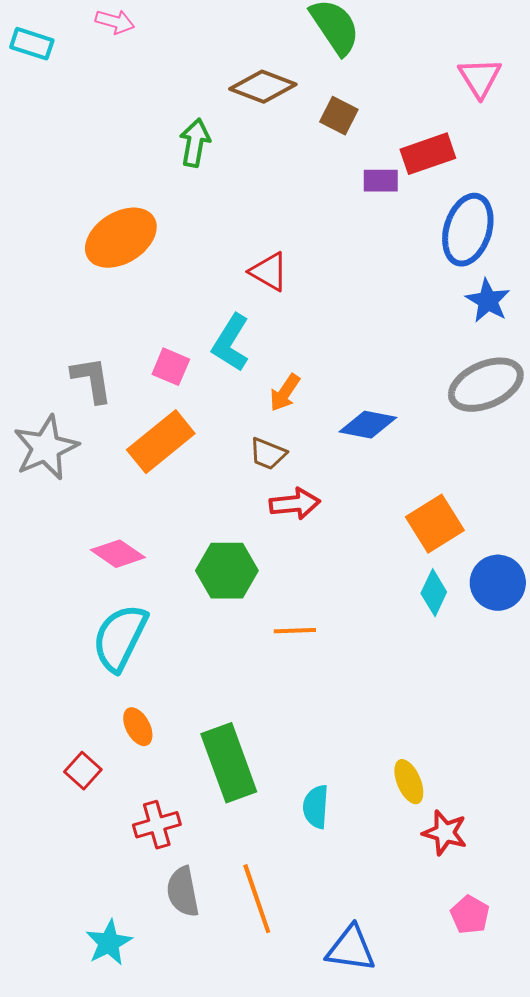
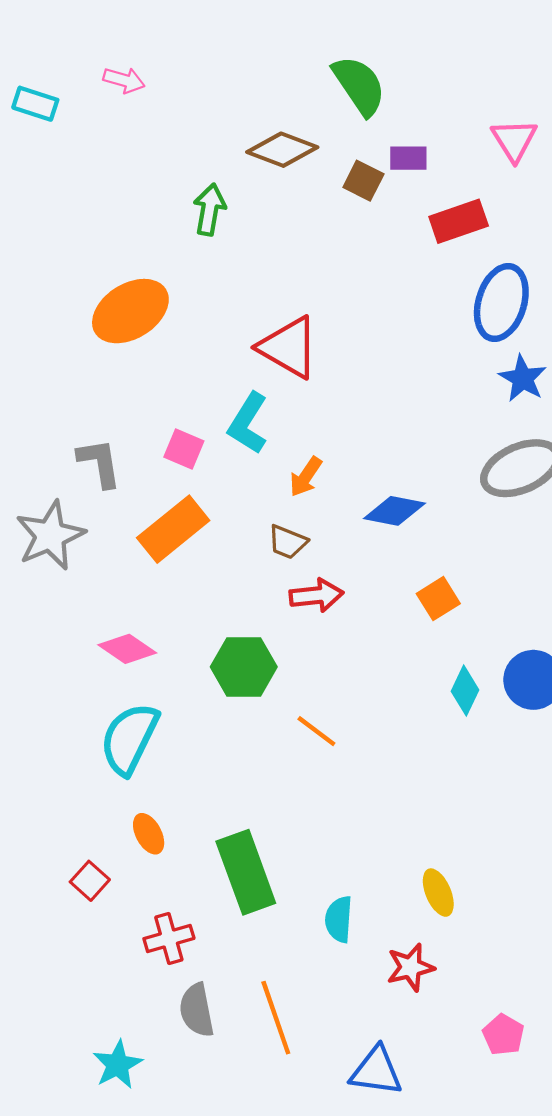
purple rectangle: (381, 181) -> (408, 158), moved
red triangle: (269, 272) -> (289, 347), size x1.5
orange square: (435, 524) -> (438, 599), moved, size x0.7
orange line: (295, 631) -> (316, 731), turned 39
red star: (445, 833) -> (410, 967), moved, turned -30

